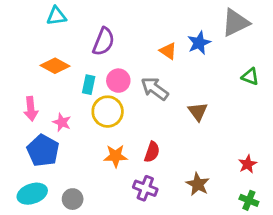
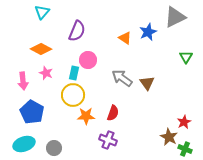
cyan triangle: (56, 16) -> (42, 12), turned -42
green triangle: (250, 77) -> (186, 57), turned 40
cyan rectangle: (89, 85) -> (74, 73), moved
gray arrow: (155, 89) -> (122, 78), moved
yellow circle: (108, 112) -> (73, 95), moved
pink star: (62, 122) -> (46, 73), moved
brown star: (198, 184) -> (169, 137), moved

